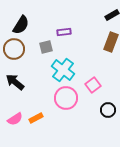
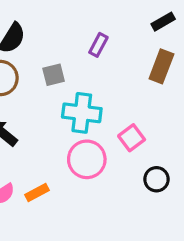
purple rectangle: (64, 32) -> (98, 45), moved, turned -56
cyan cross: (63, 70) -> (82, 113), turned -30

